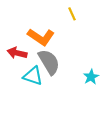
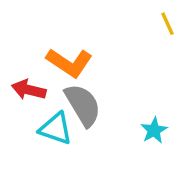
yellow line: (72, 14) -> (168, 24), moved

